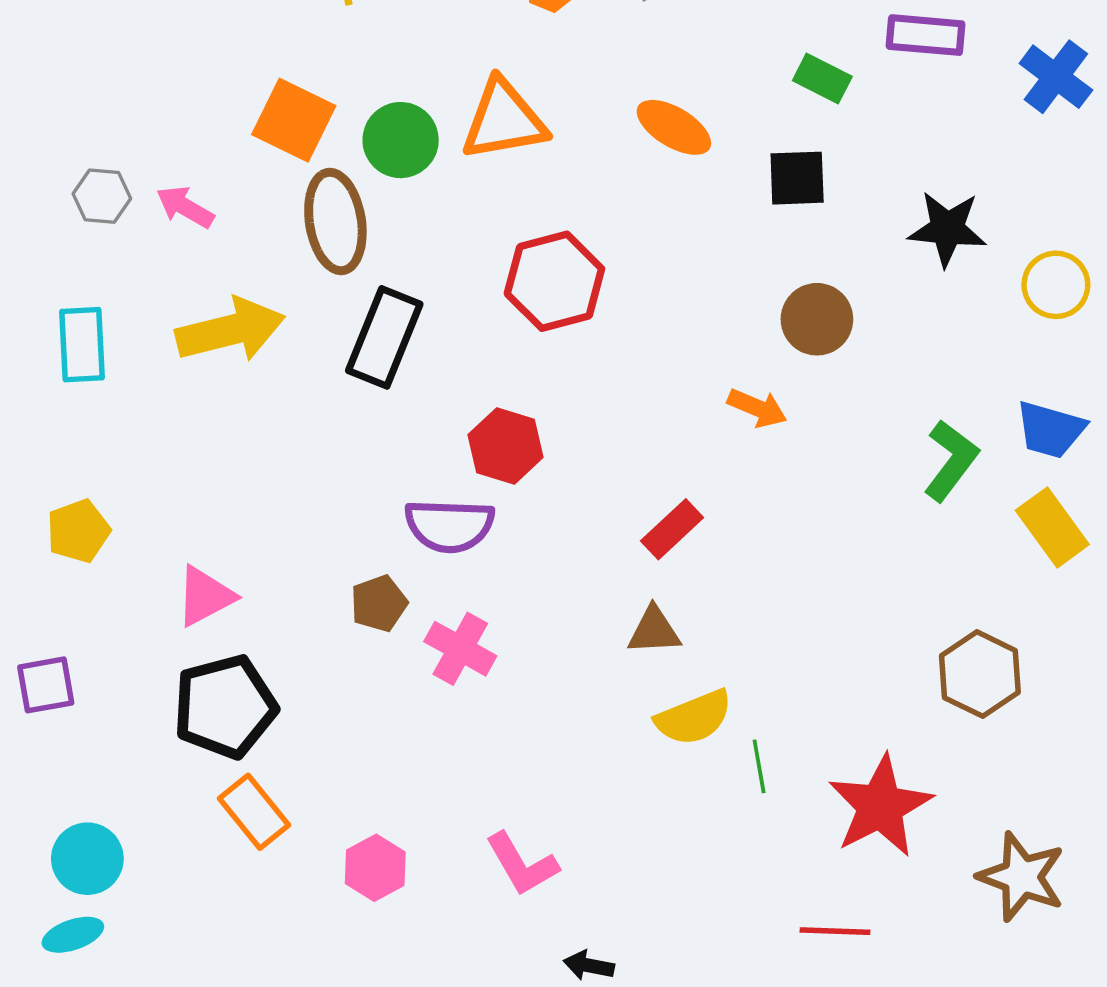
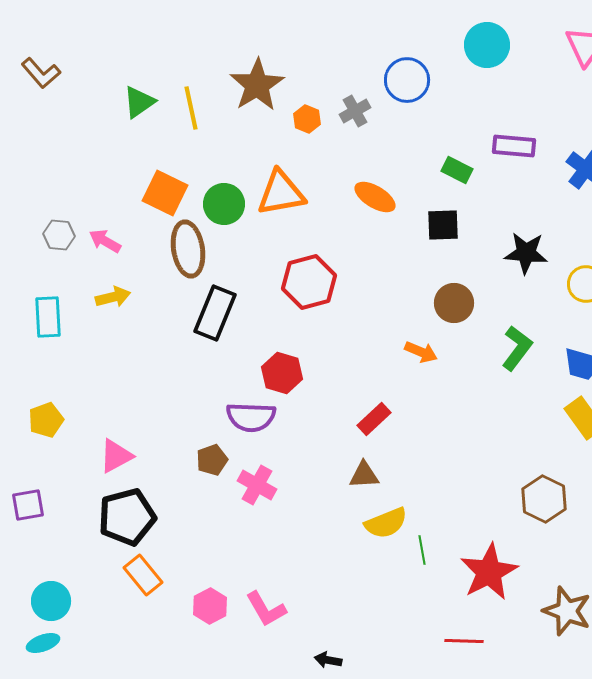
yellow arrow: (230, 330) -> (113, 297), moved, size x0.6
green L-shape: (951, 460) -> (517, 348), moved
pink L-shape: (522, 864) -> (266, 609), moved

